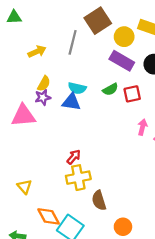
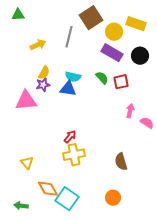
green semicircle: (110, 89) -> (102, 78), turned -104
brown semicircle: (99, 200) -> (121, 162), moved

